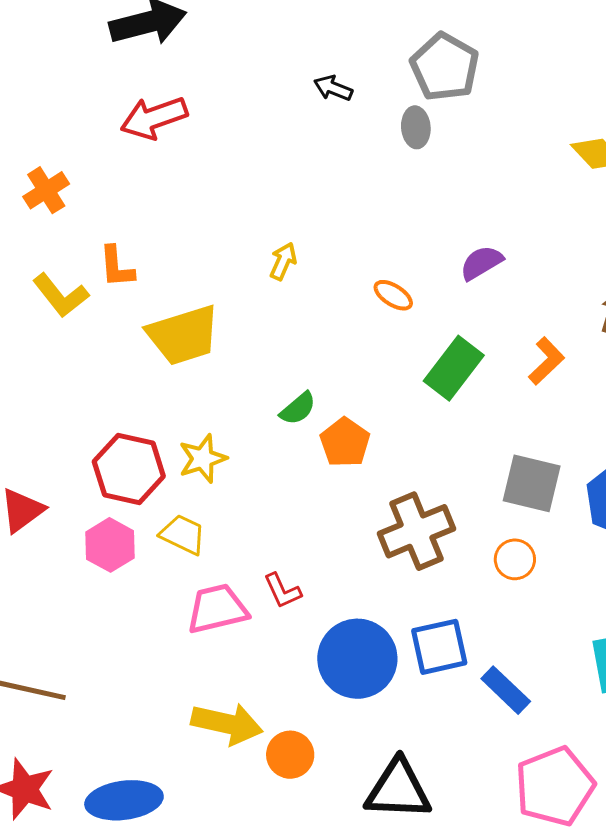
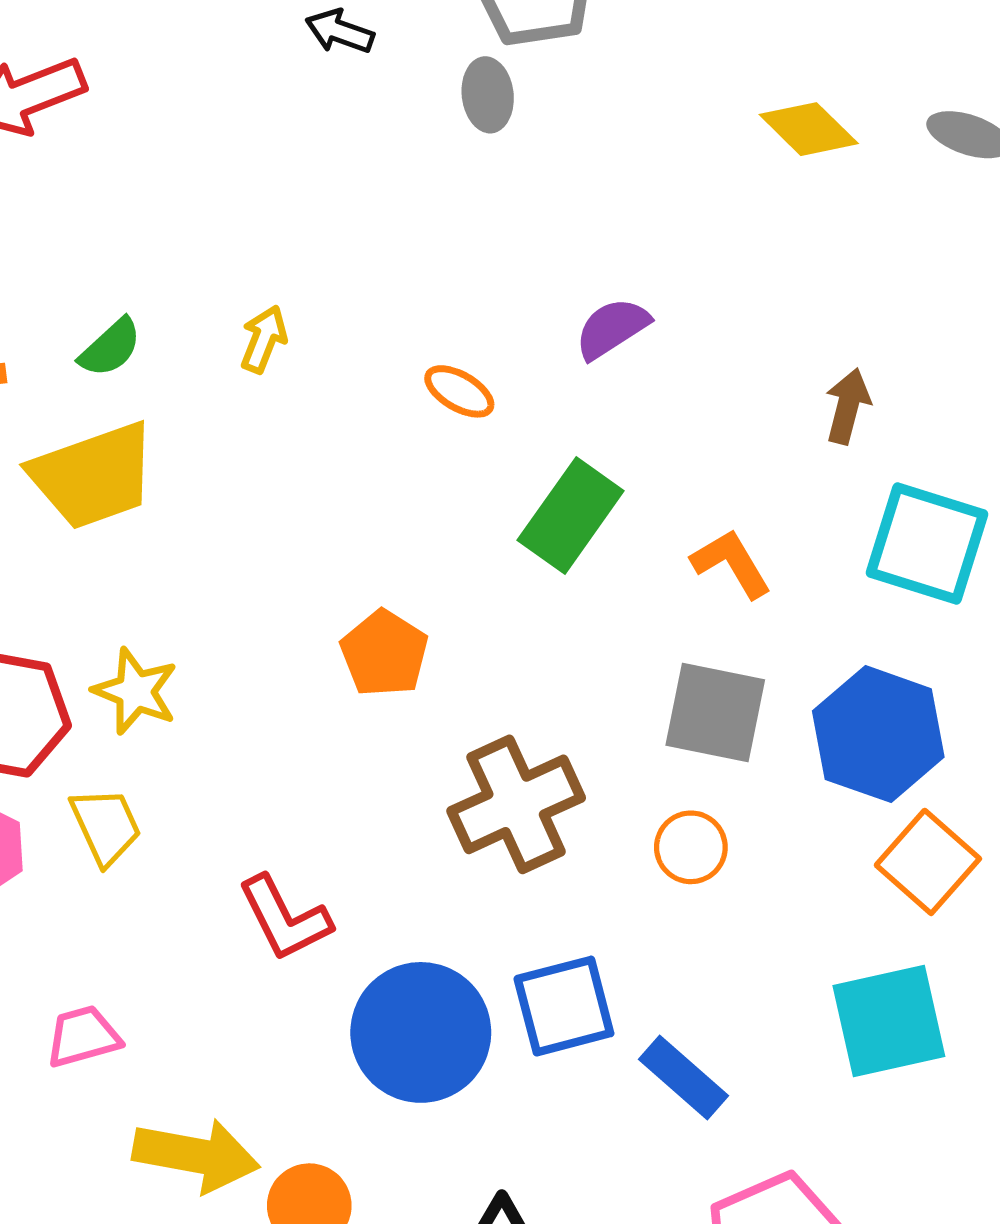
orange L-shape: (546, 361) -> (731, 563), moved, turned -75
green semicircle: (298, 408) -> (110, 348), moved
yellow star: (203, 459) -> (135, 691), turned -30
yellow trapezoid: (183, 534) -> (106, 826), turned 42
red L-shape: (282, 591) -> (285, 918), size x1.4
pink trapezoid: (217, 609) -> (83, 1036), moved, size x0.7

